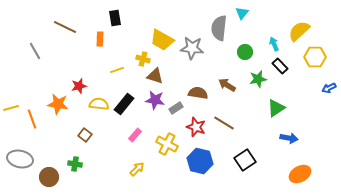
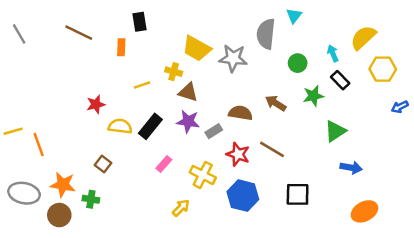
gray line: (35, 51) -> (19, 34), moved
orange star: (58, 104) -> (63, 185), moved
black square: (245, 160) -> (298, 194), turned 35
yellow arrow: (137, 169) -> (181, 208), moved

